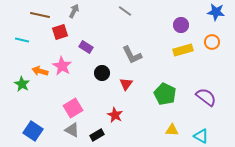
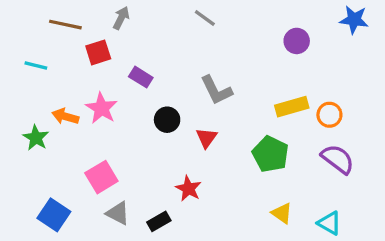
orange circle: (212, 42) -> (329, 115), moved
yellow rectangle: (183, 50) -> (292, 107), moved
pink square: (73, 108) -> (101, 177), moved
yellow triangle: (172, 130) -> (282, 213), turned 32

